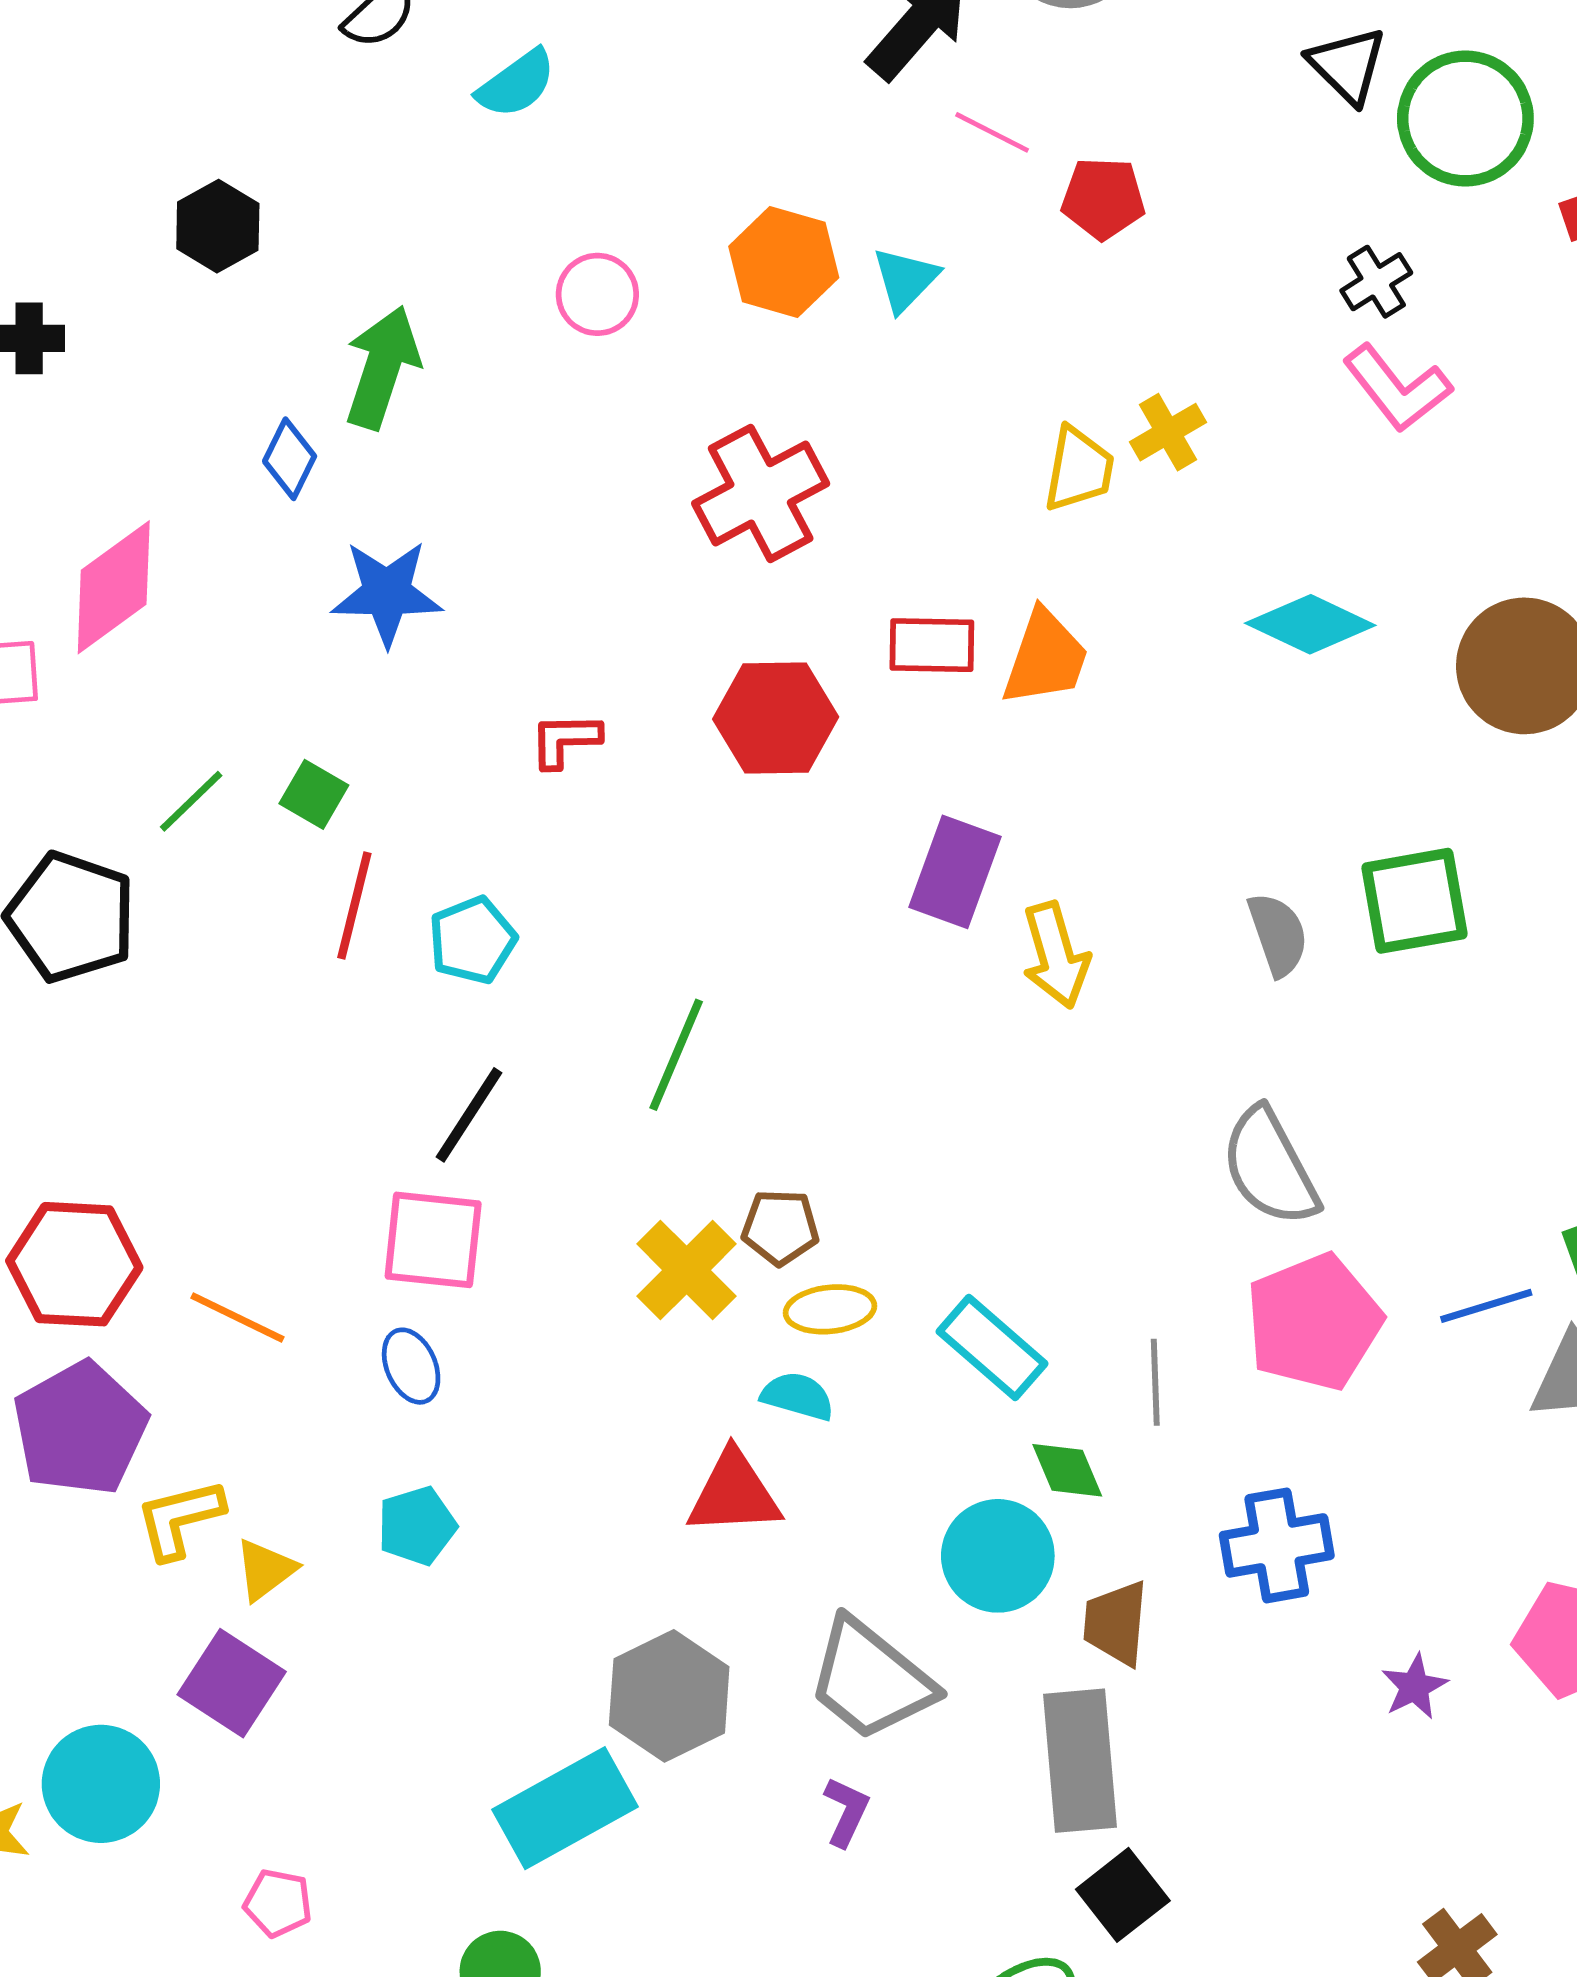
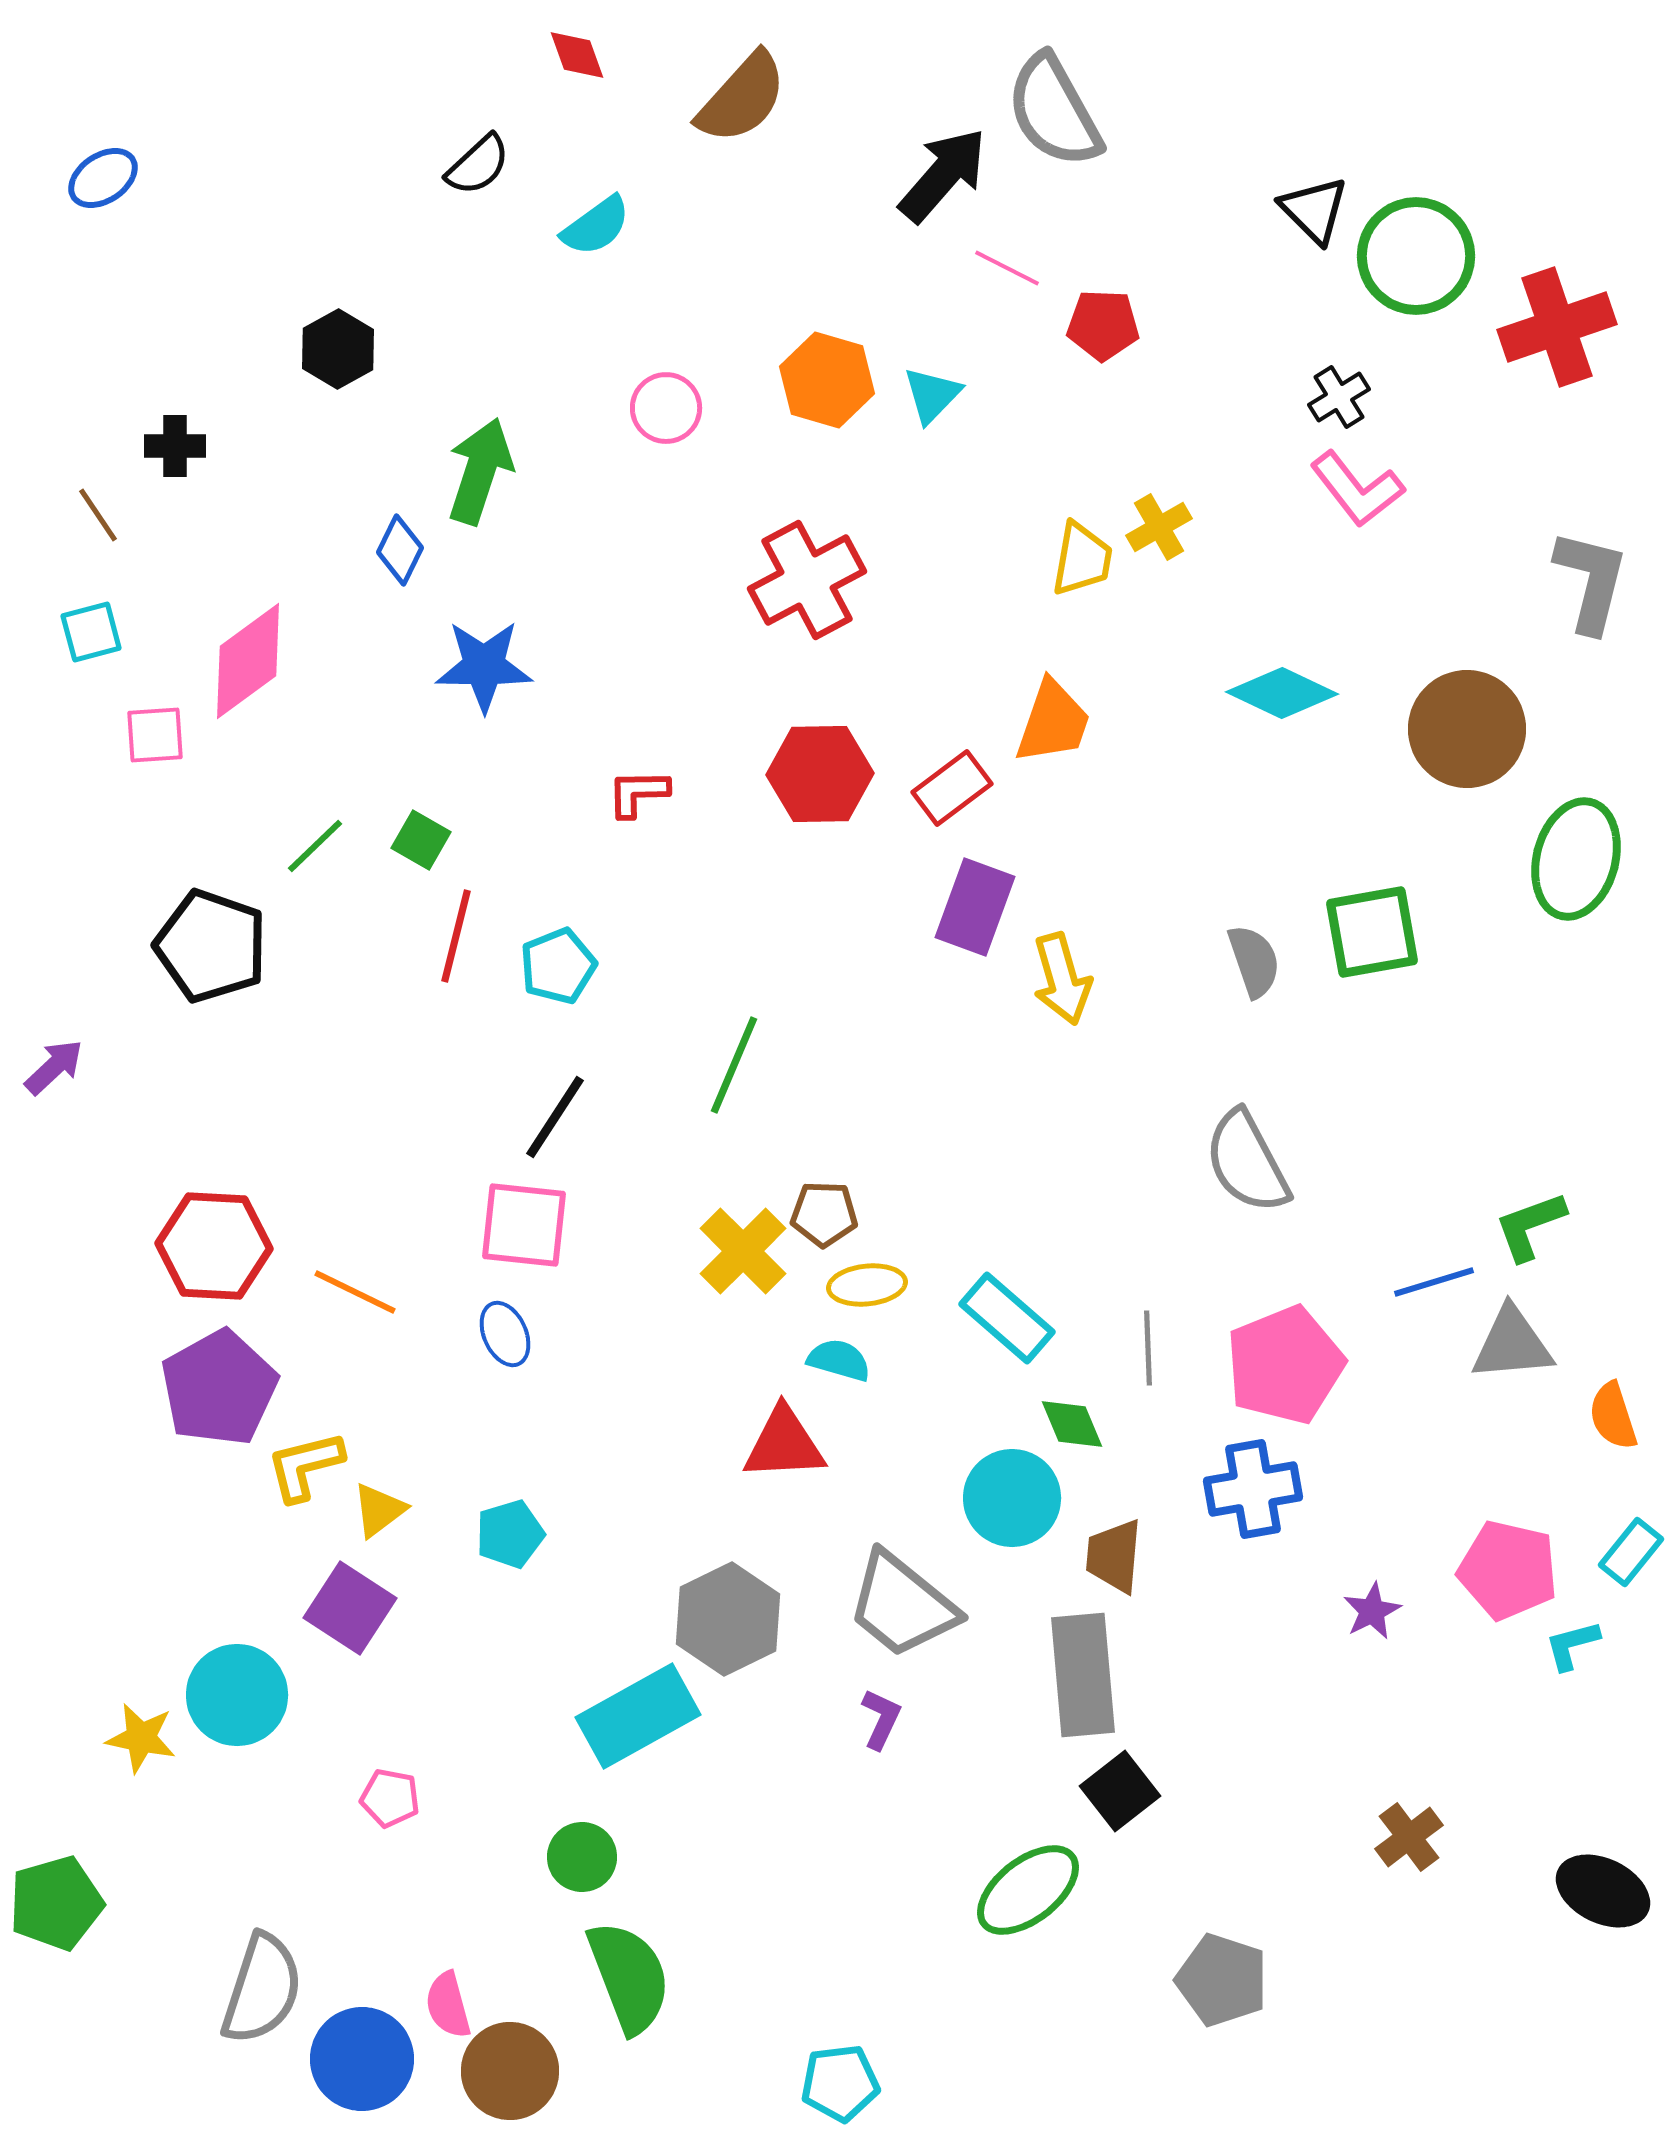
red rectangle: (932, 645) -> (952, 788), moved, turned -38
pink pentagon: (1314, 1322) -> (1285, 1365), moved
cyan pentagon: (417, 1526) -> (510, 1534), moved

